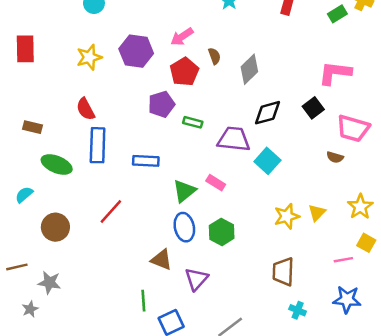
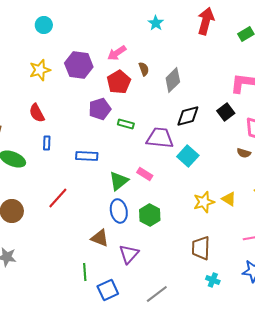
blue rectangle: (98, 145) -> (47, 143), size x0.5
yellow triangle: (317, 213) -> (229, 199), turned -42

